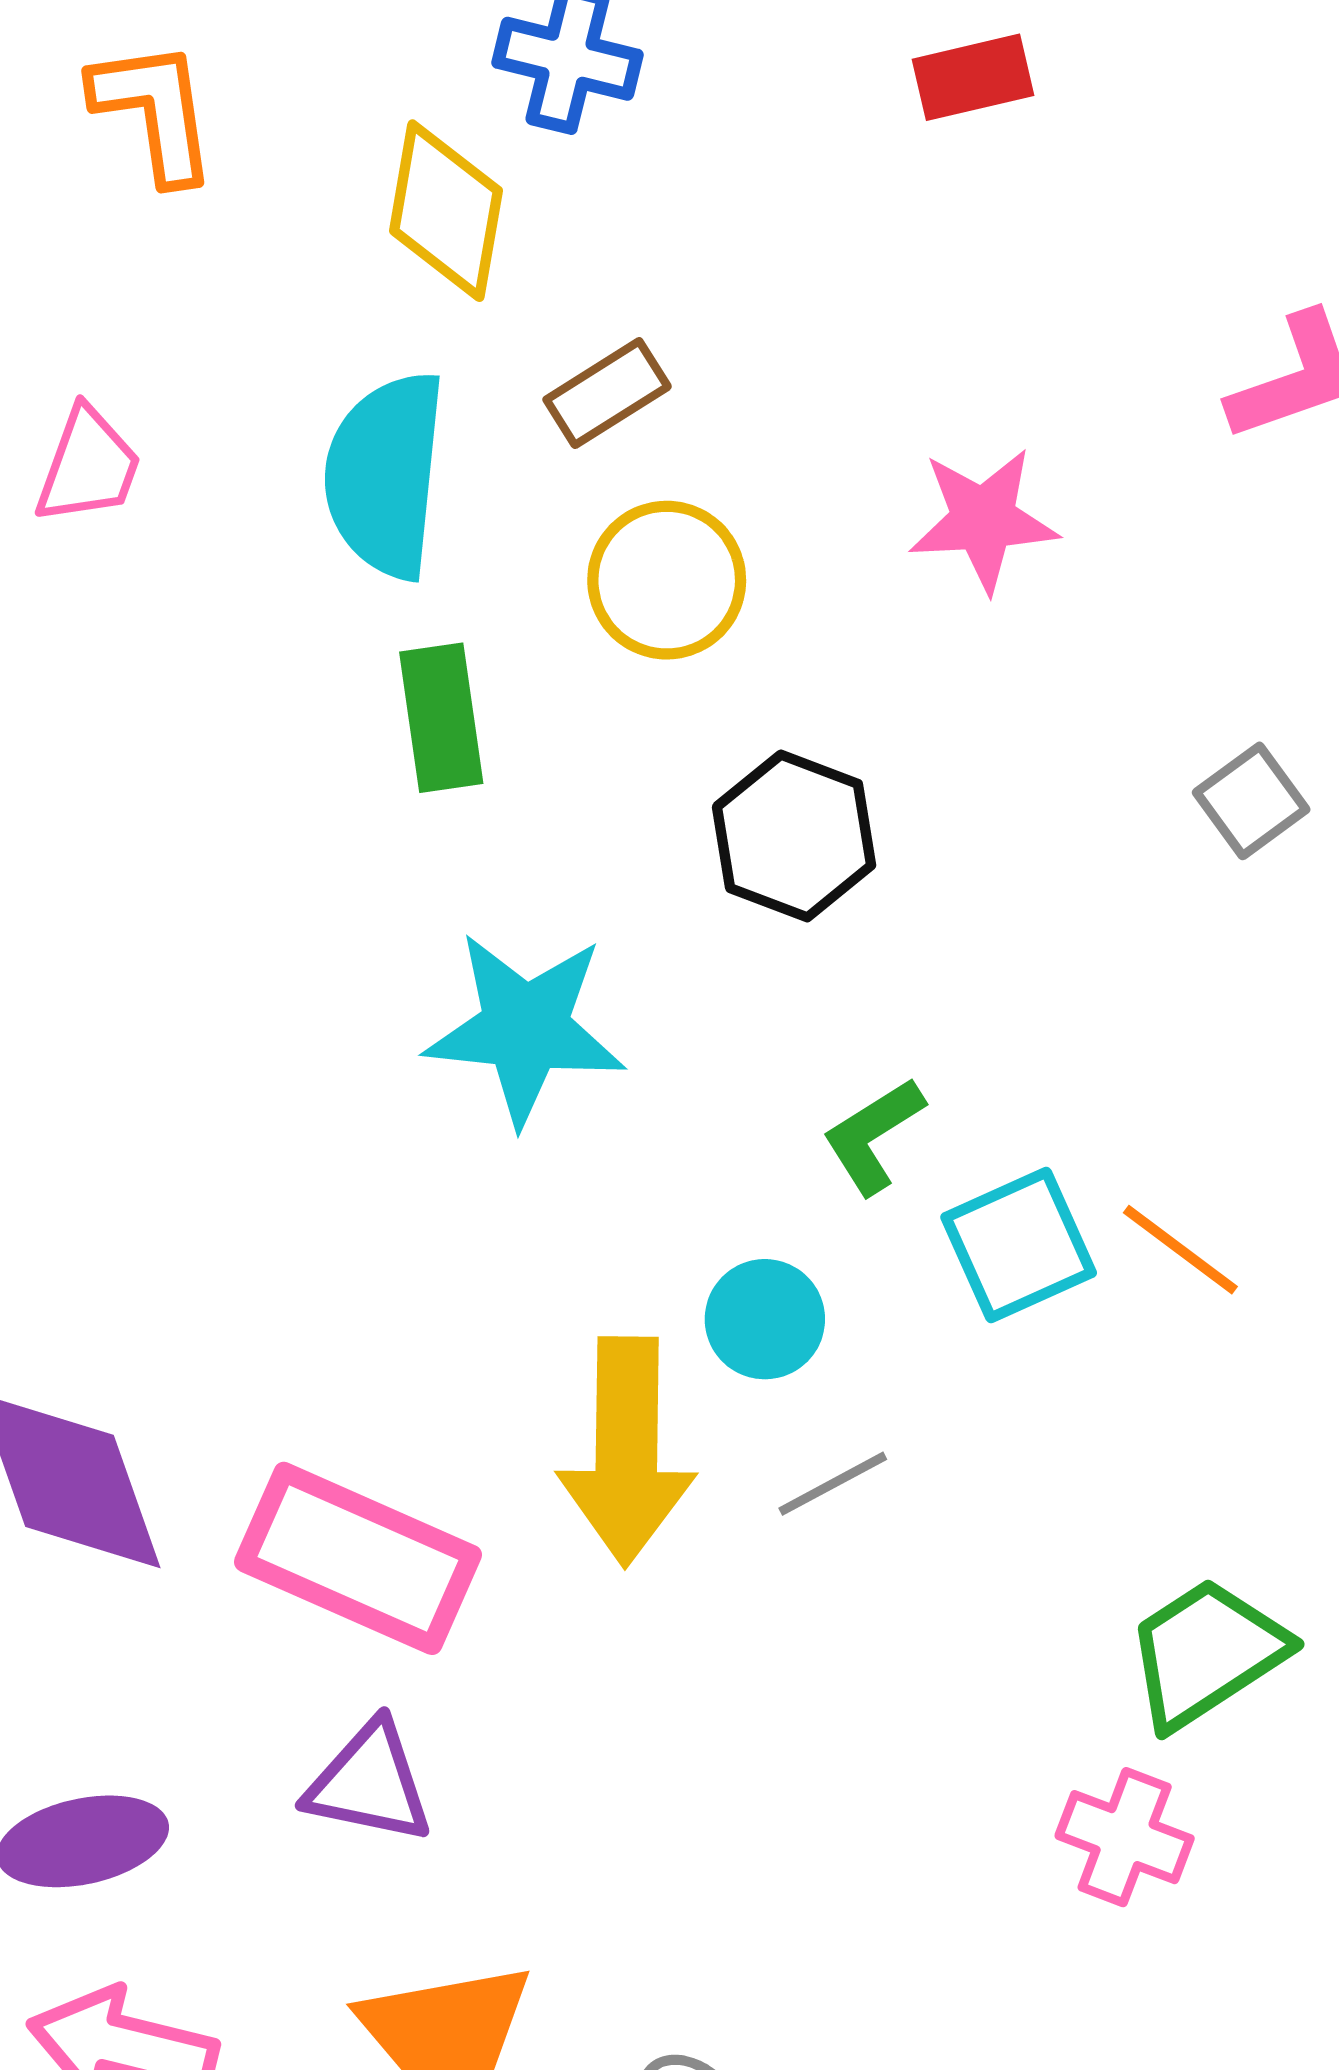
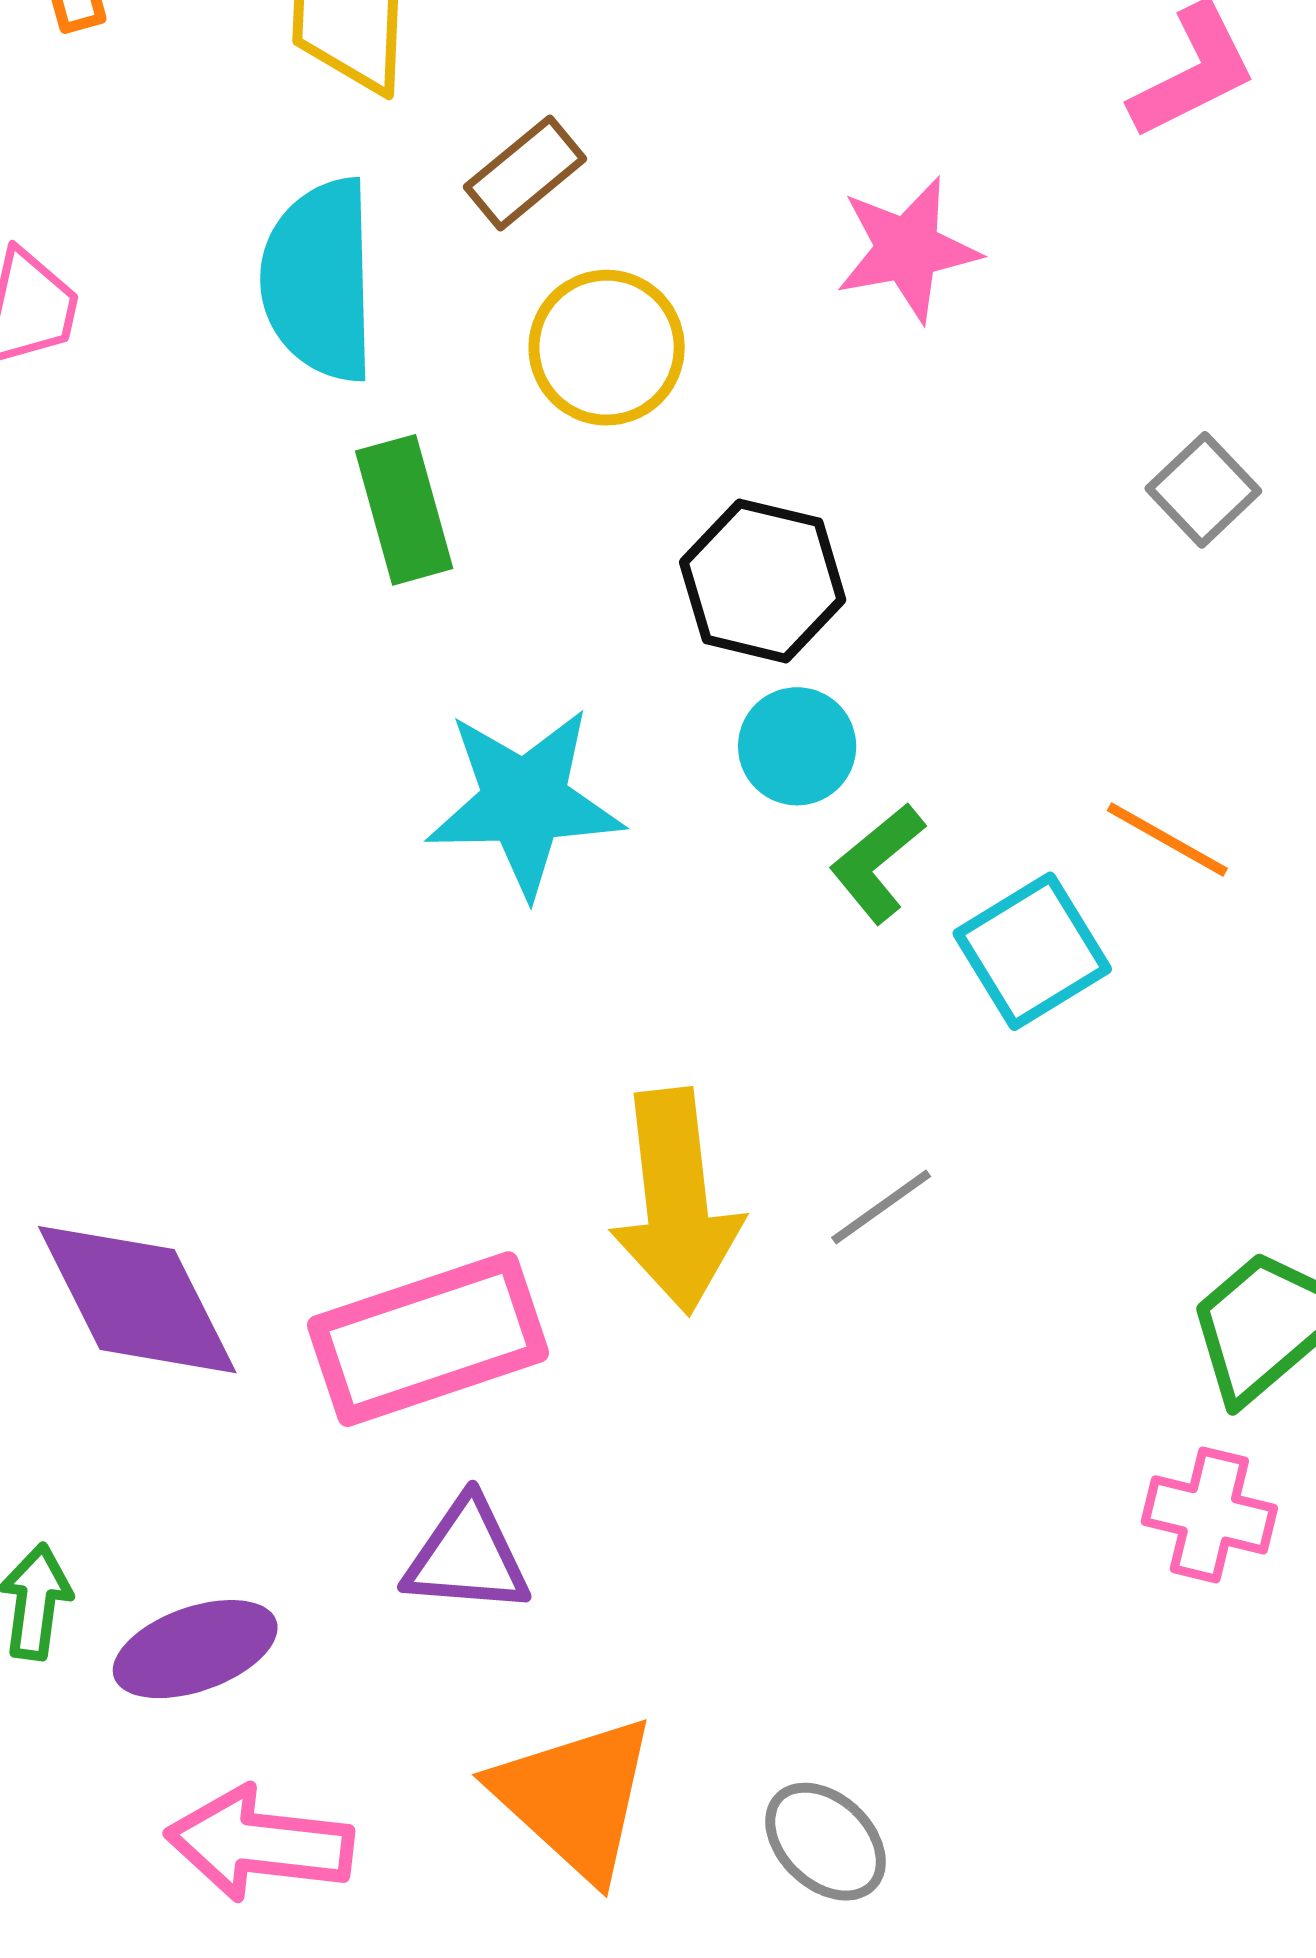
orange line: (1180, 1250) -> (1167, 840), moved
cyan circle: (765, 1319) -> (797, 746), moved
pink rectangle: (358, 1558) -> (428, 1339), turned -35

